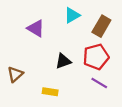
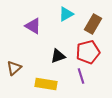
purple line: (99, 83) -> (81, 76), moved, turned 42
yellow rectangle: (50, 92) -> (46, 84), size x1.5

